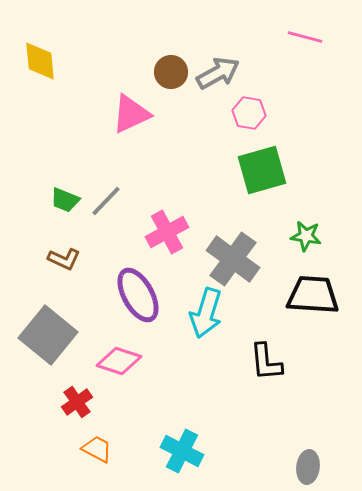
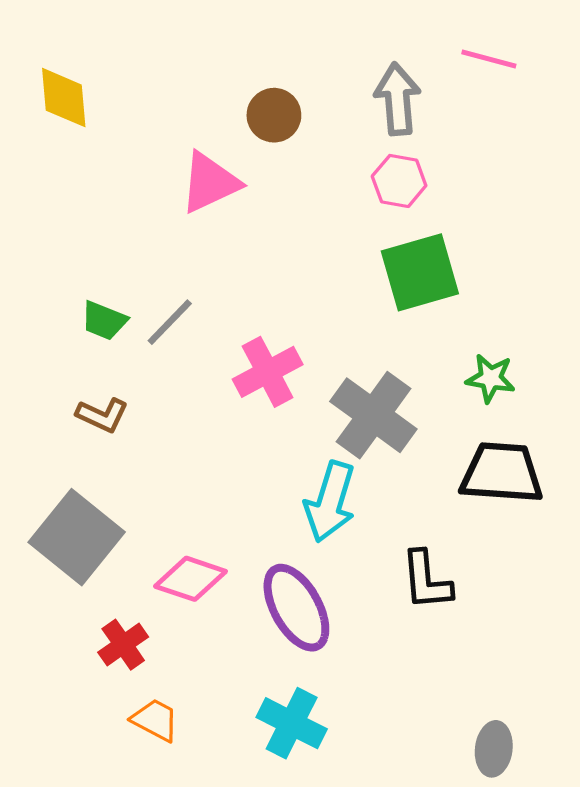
gray arrow: (218, 73) -> (397, 99), moved, turned -66
purple ellipse: (138, 295) -> (296, 608), moved

